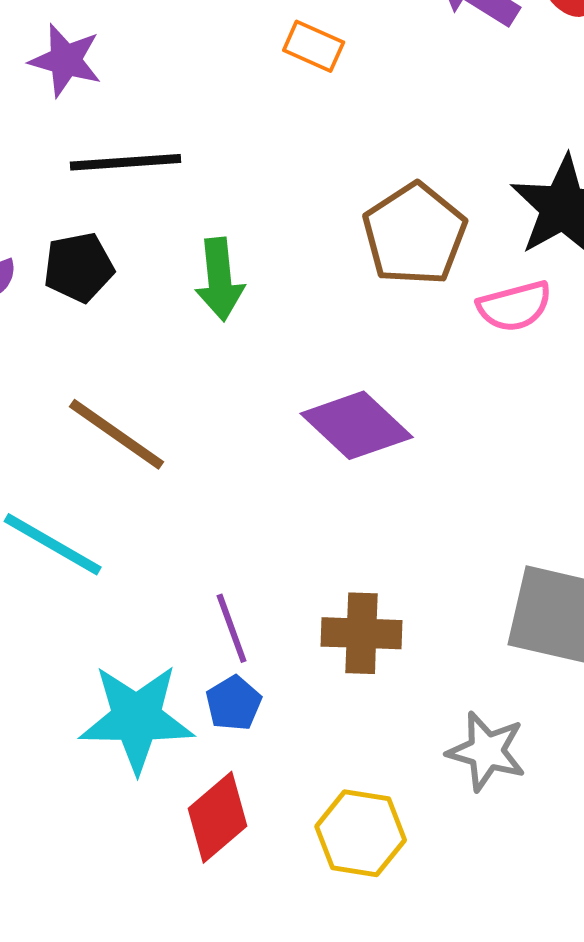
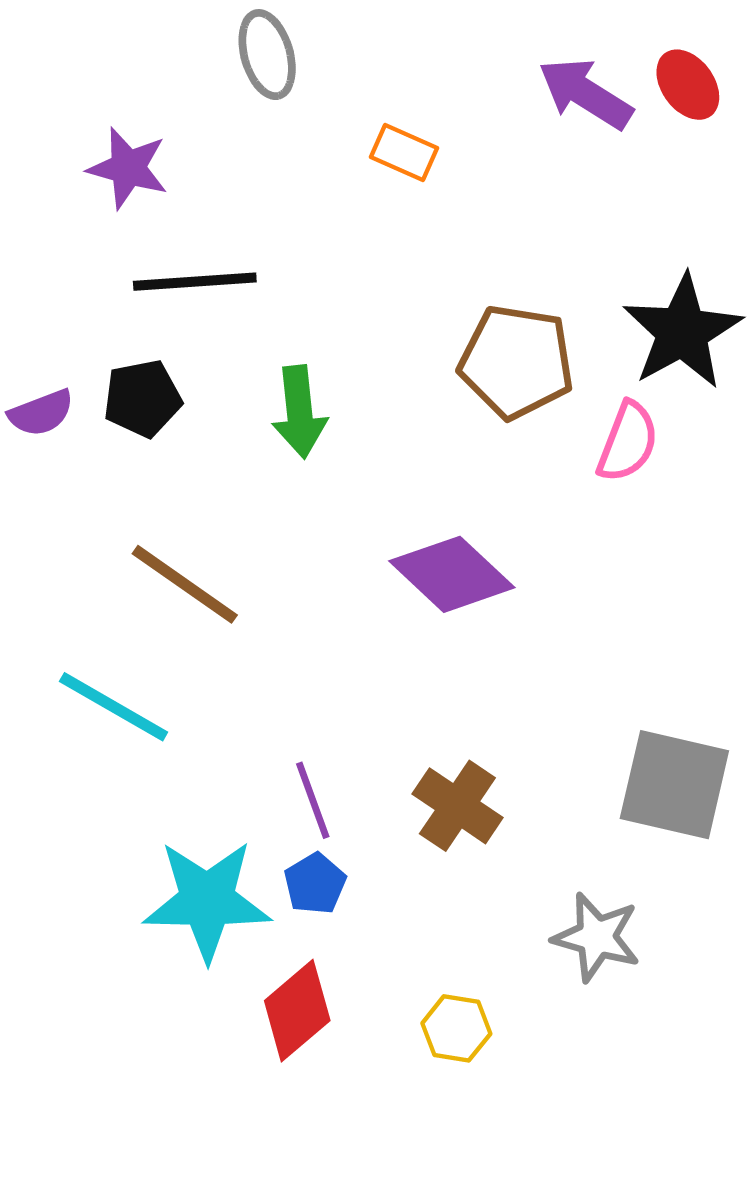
brown pentagon: (415, 234) -> (516, 362), turned -30
pink semicircle: (515, 306) -> (628, 442), turned -54
brown cross: (362, 633) -> (457, 806), turned 32
yellow hexagon: (361, 833) -> (456, 1028), size x0.7

